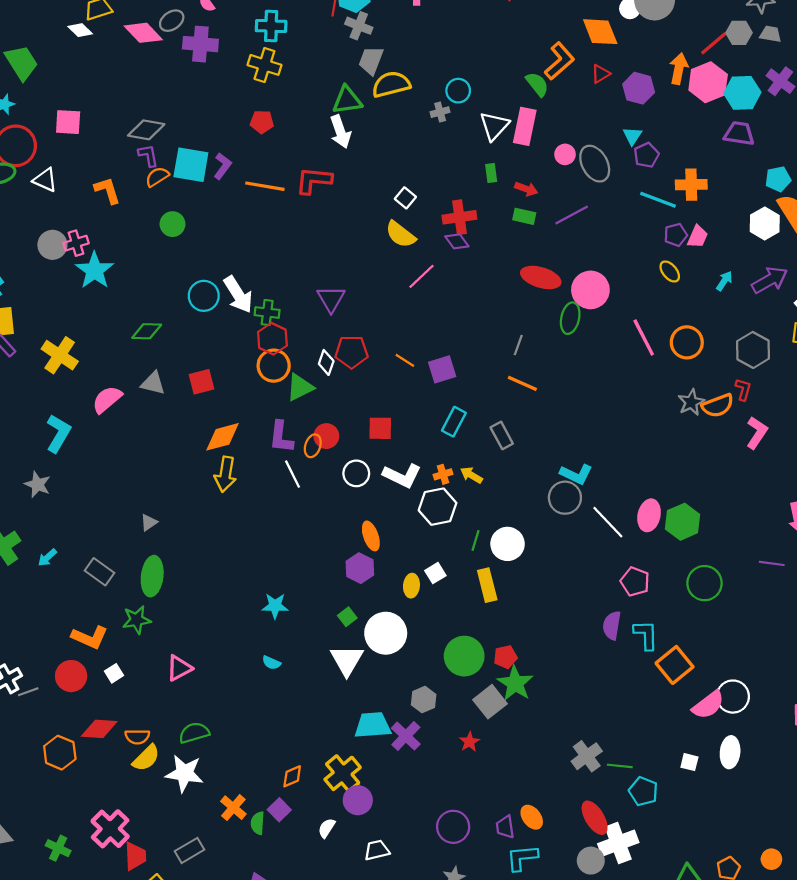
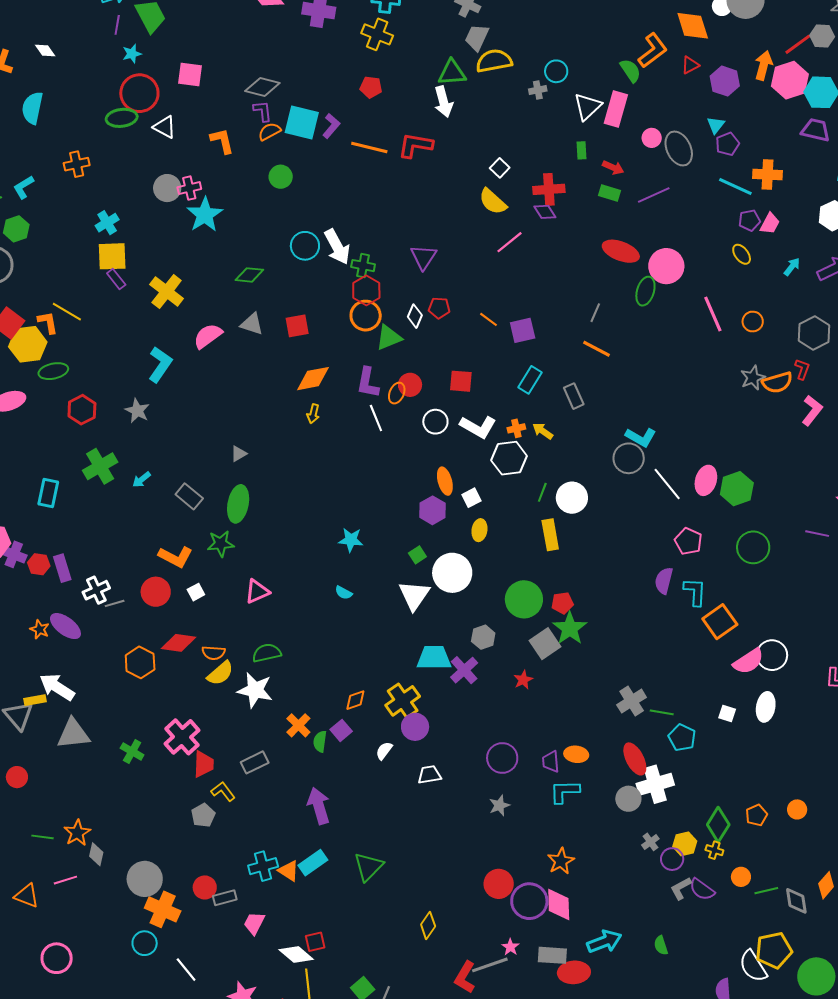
orange circle: (687, 342) -> (753, 322), size x0.7
red pentagon: (352, 352) -> (439, 308), size x0.7
yellow arrow: (225, 474) -> (313, 414), size x0.6
white square: (435, 573) -> (472, 498), moved
orange ellipse: (532, 817) -> (576, 754), turned -50

